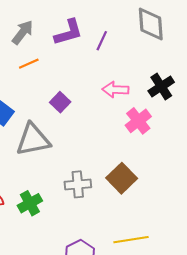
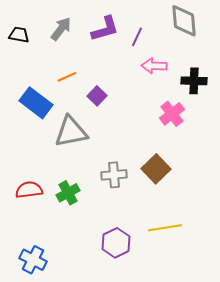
orange line: (29, 64) -> (67, 77), moved
black cross: (161, 86) -> (194, 81), turned 35
pink arrow: (115, 90) -> (154, 66), moved

